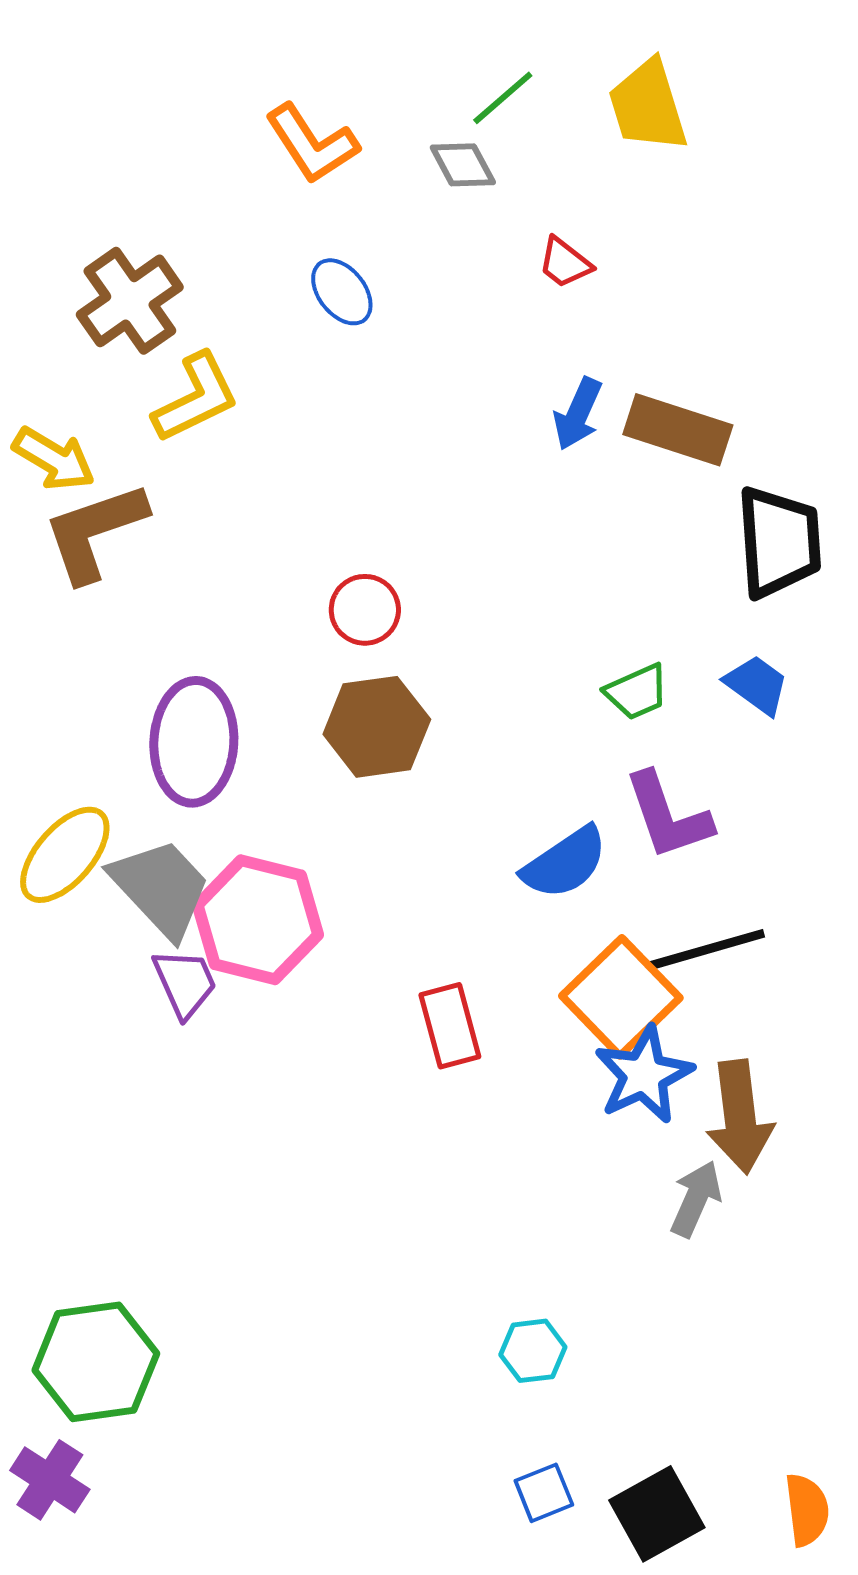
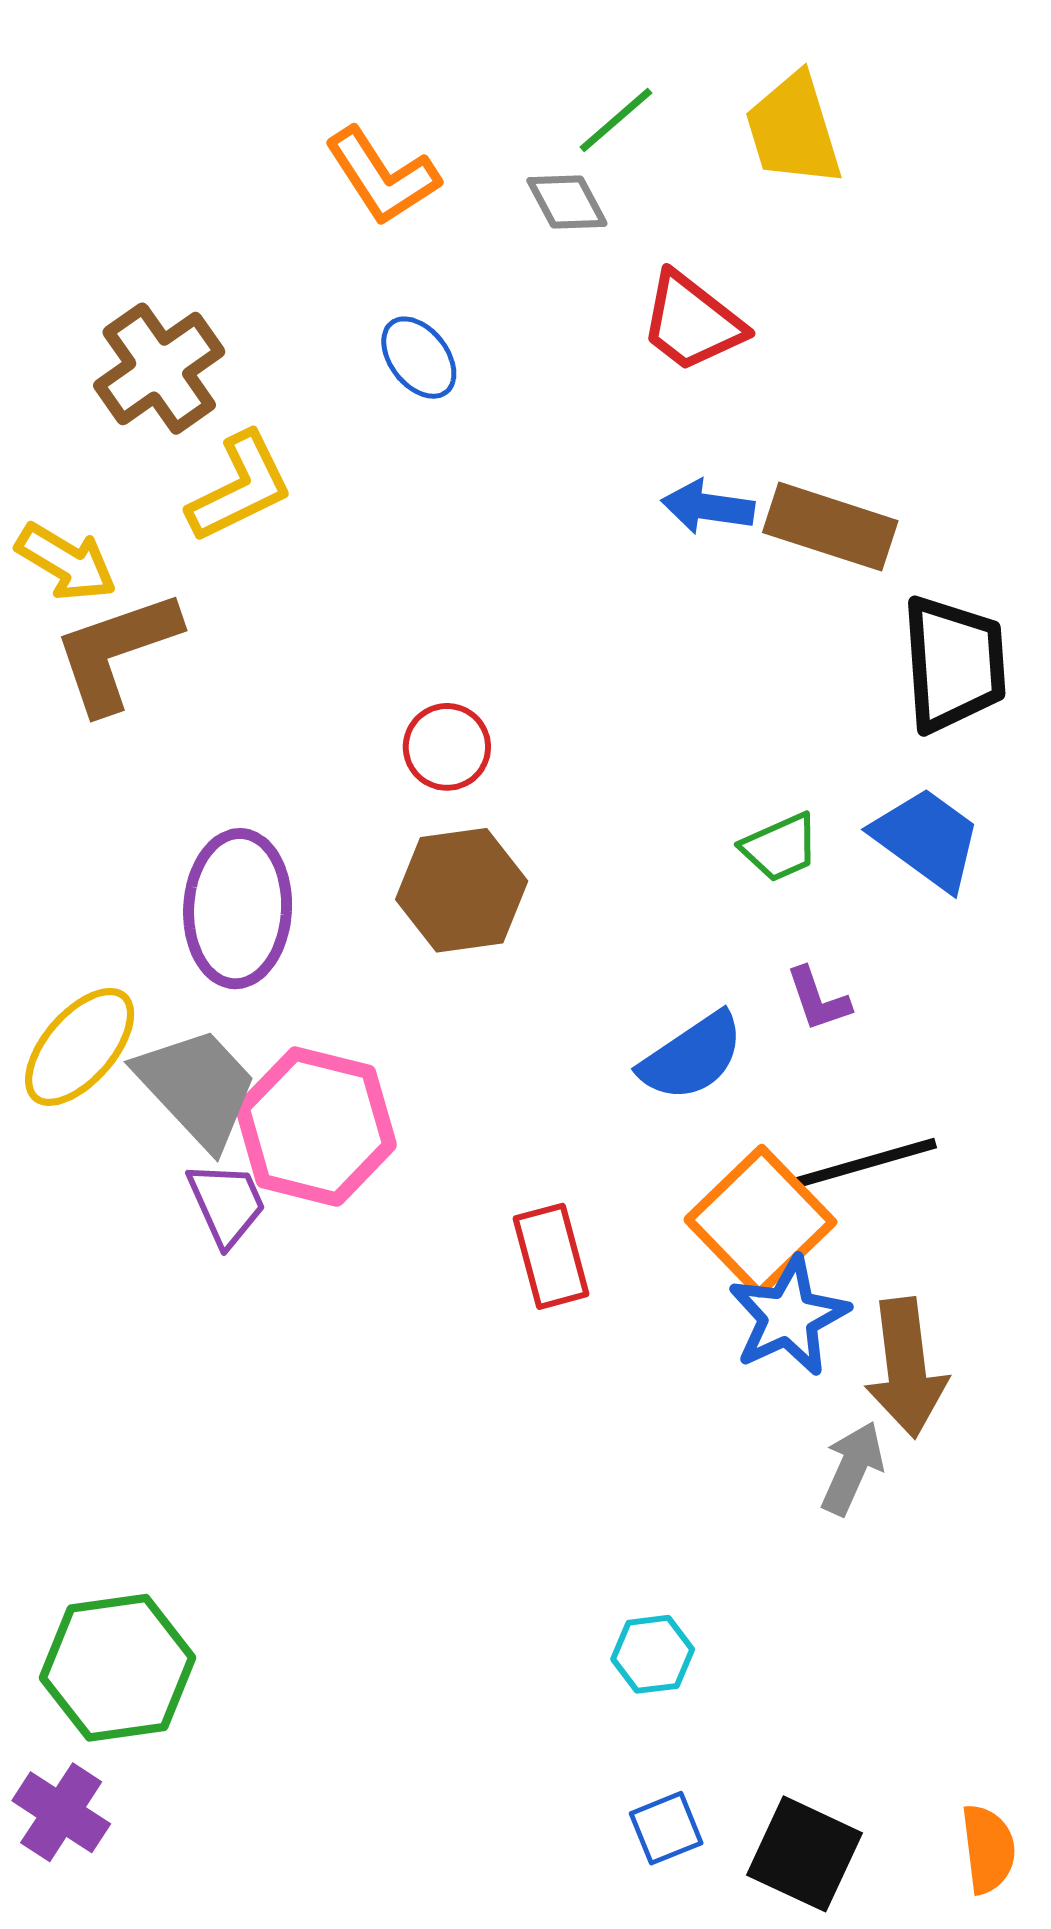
red trapezoid: (565, 263) -> (692, 322), size x1.6
blue arrow: (578, 414) -> (708, 507), turned 74
blue trapezoid: (757, 685) -> (927, 839), size x1.4
purple L-shape: (668, 816) -> (818, 999), size x0.6
black square: (657, 1514) -> (805, 1854), turned -36

